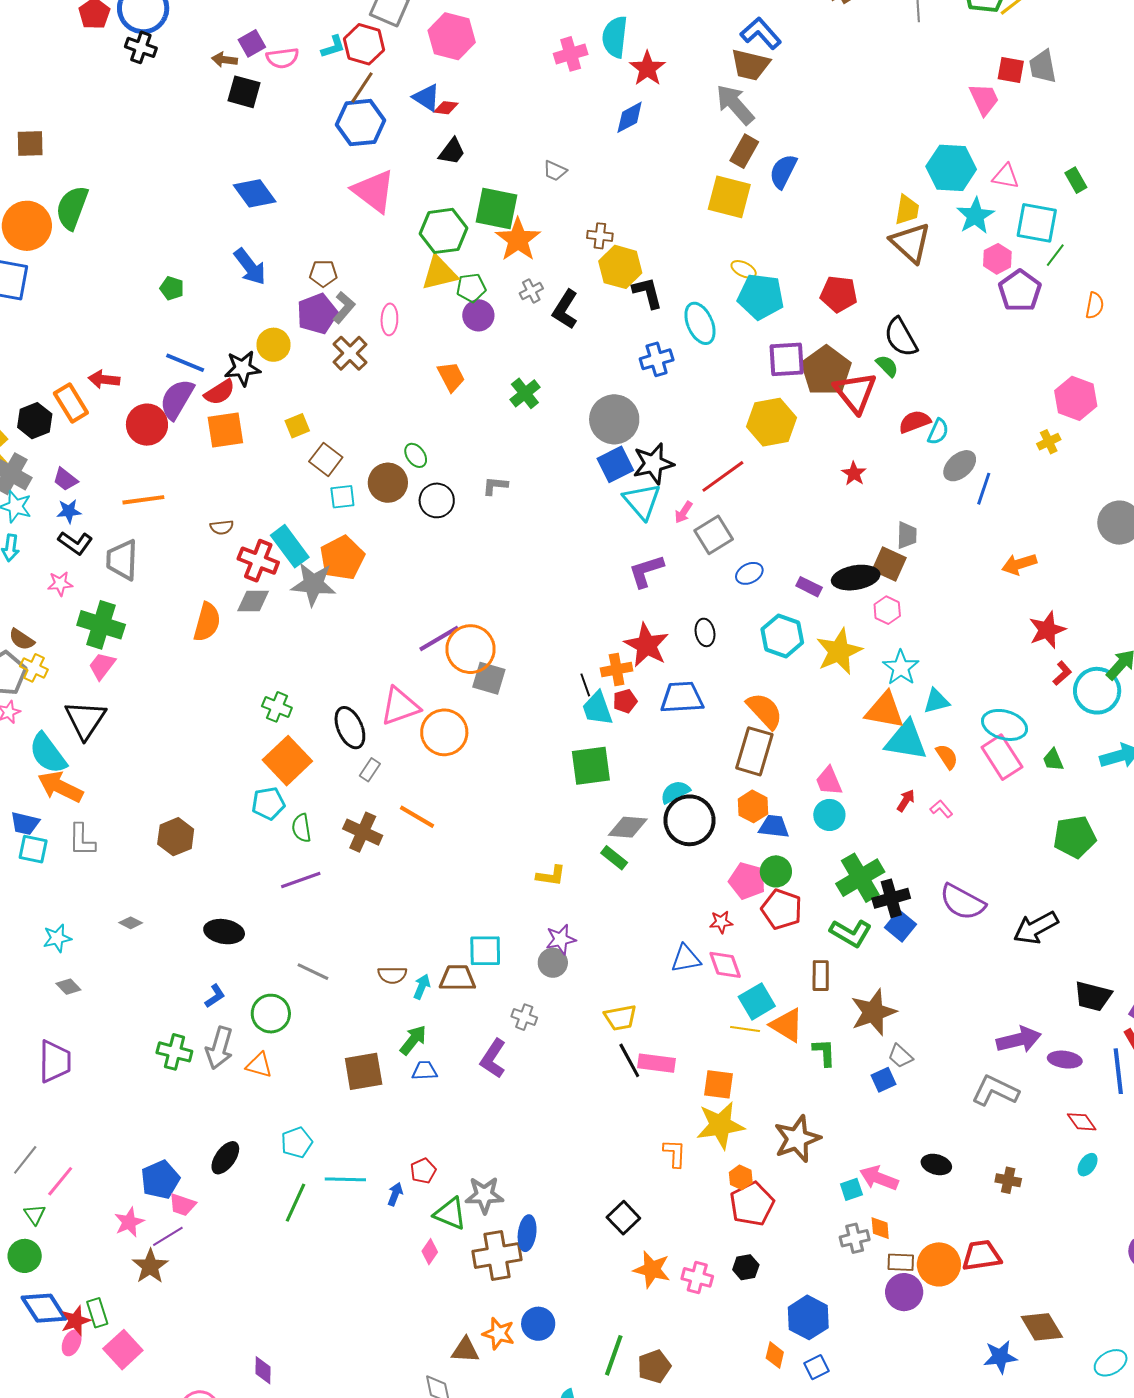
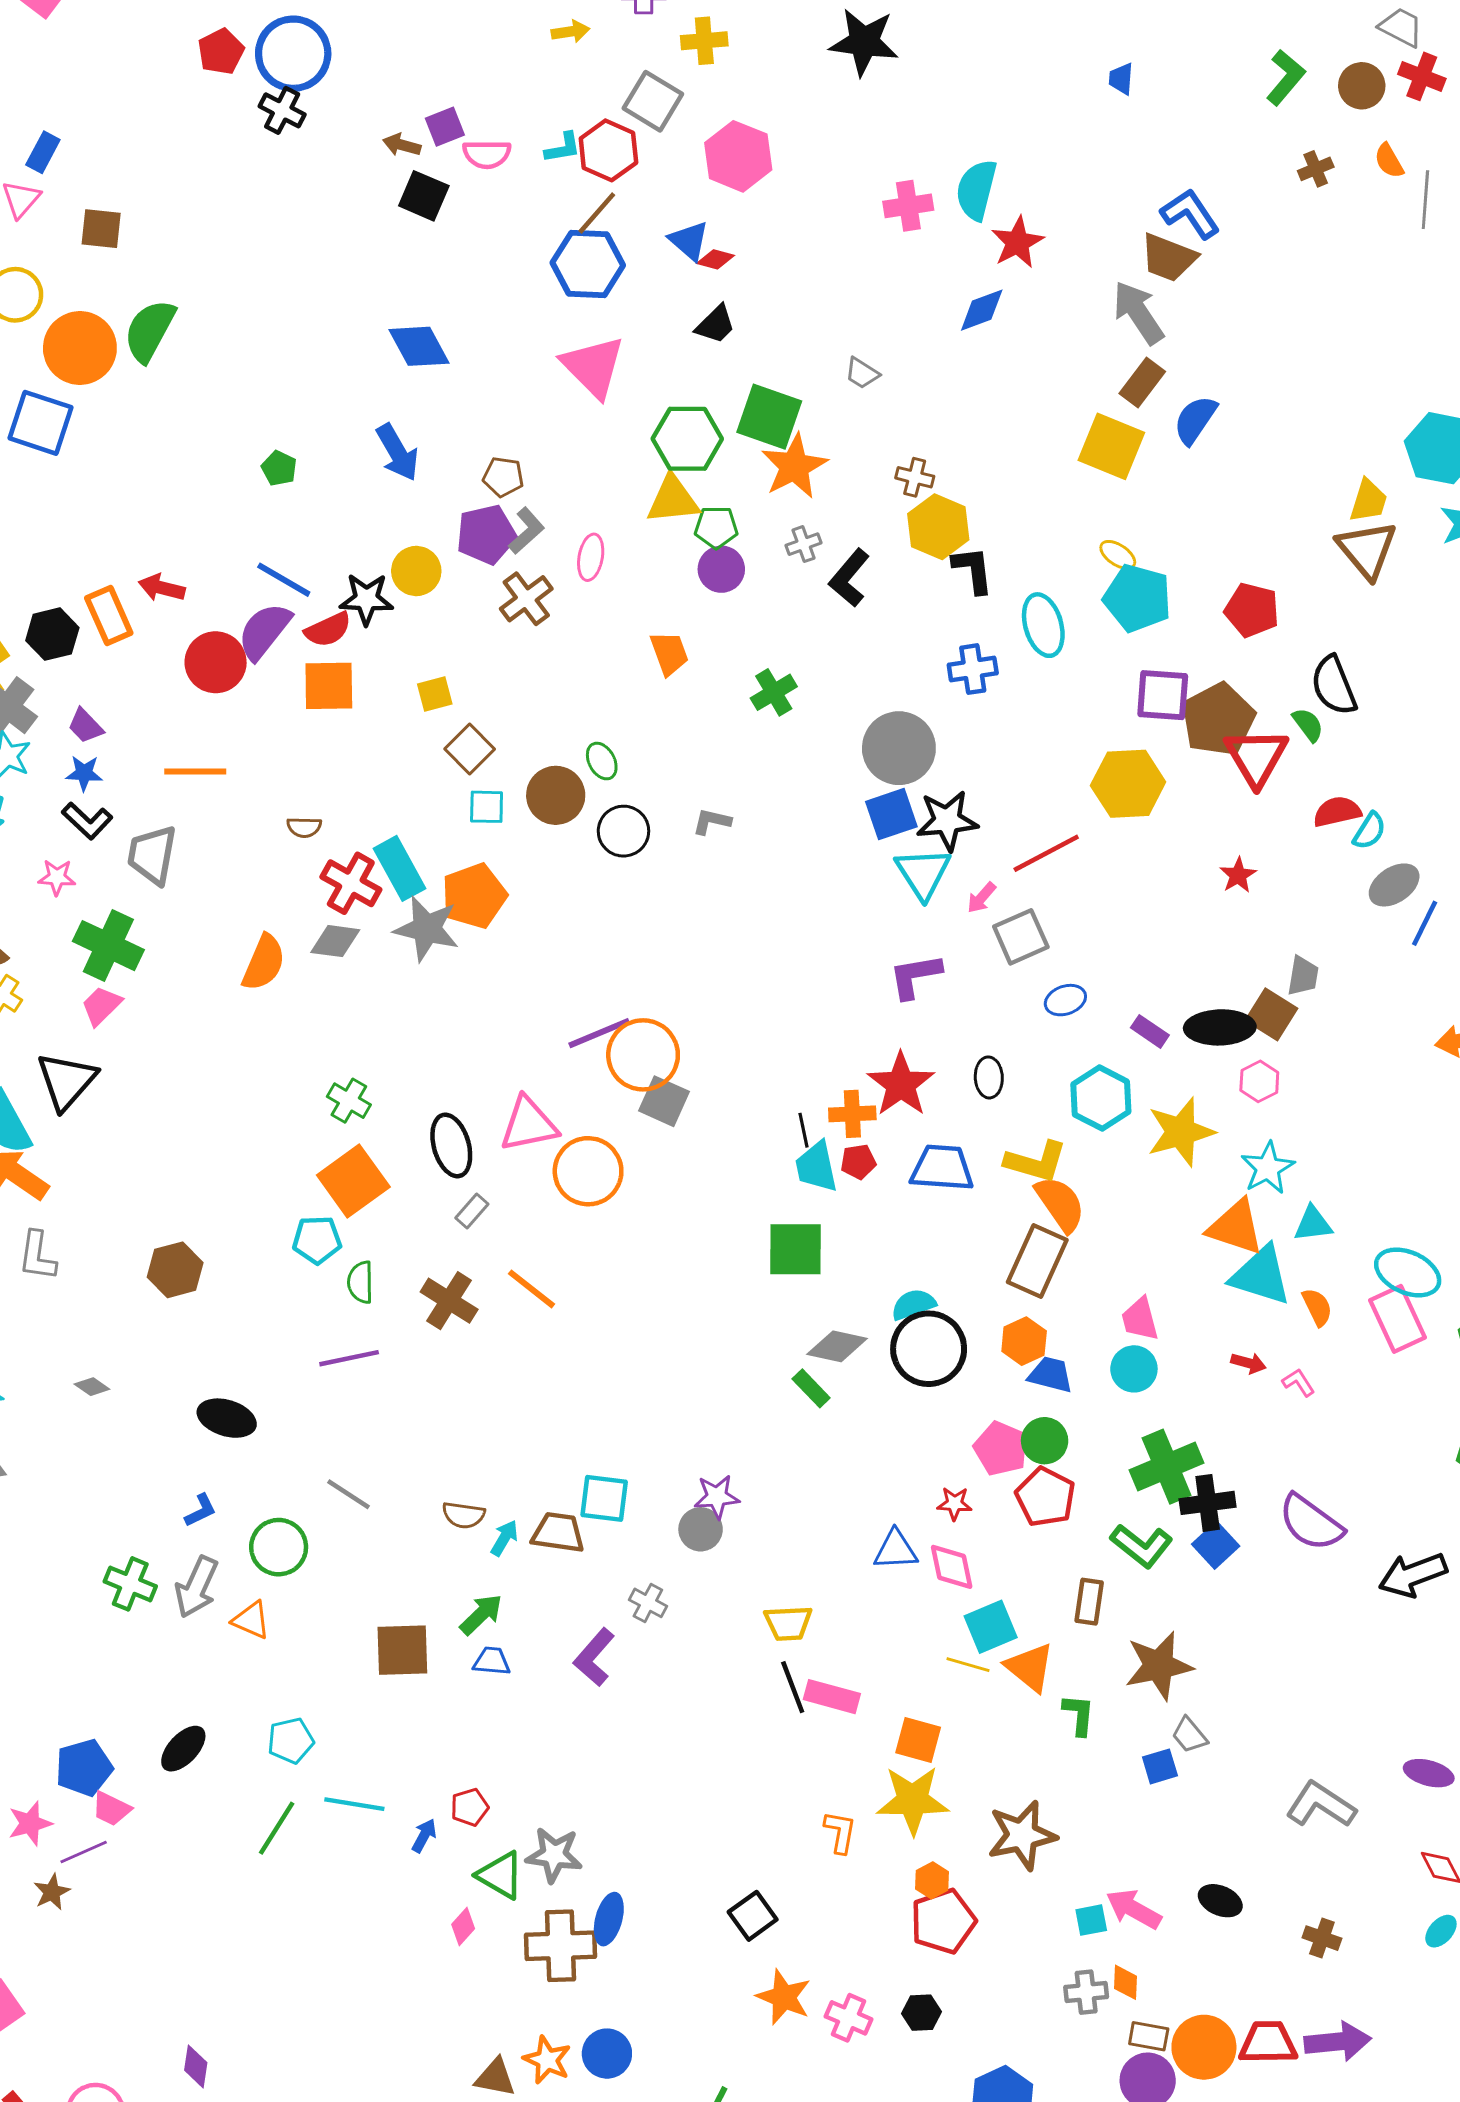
red arrow: (906, 801) -> (1248, 1363), turned 65
yellow L-shape: (551, 876) -> (1036, 1162), moved, size x1.4
purple arrow: (1019, 1040) -> (1338, 2042), moved
brown star: (150, 1266) -> (52, 1892), size x0.7

